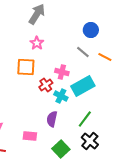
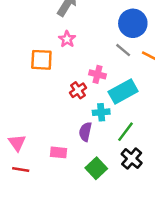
blue circle: (91, 30) -> (133, 23), size x1.5
orange square: (26, 67) -> (41, 60), moved
cyan cross: (61, 96) -> (101, 112), moved, turned -32

